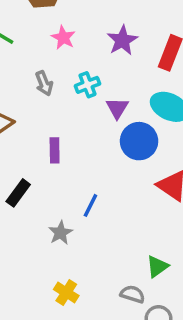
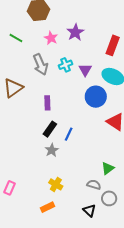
purple star: (122, 40) -> (75, 32), moved
gray arrow: (44, 83) -> (40, 64), size x1.5
purple triangle: (117, 108) -> (85, 70), moved
black rectangle: (18, 193) -> (50, 129), moved

